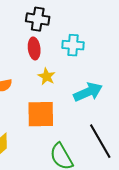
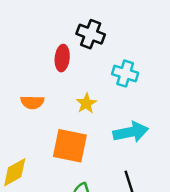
red ellipse: (34, 48) -> (62, 58), moved

